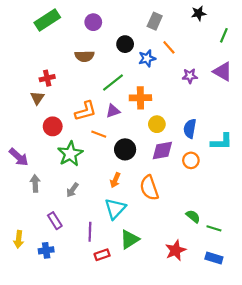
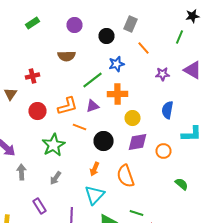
black star: (199, 13) -> (192, 16), moved
green rectangle: (47, 20) -> (32, 23), size x0.6
green line: (224, 35) -> (180, 37), moved
black circle: (125, 44) -> (106, 36), moved
blue star: (147, 58) -> (116, 64), moved
brown triangle: (37, 98) -> (10, 94), moved
red circle: (53, 126) -> (38, 111), moved
blue semicircle: (190, 129) -> (168, 110), moved
green semicircle: (193, 216) -> (182, 184), moved
green line: (214, 228) -> (136, 213), moved

